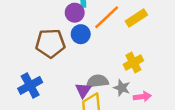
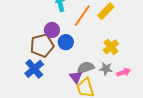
purple circle: (75, 13) -> (52, 30), moved
blue circle: (81, 34) -> (66, 42), moved
blue cross: (30, 85) -> (34, 69), moved

